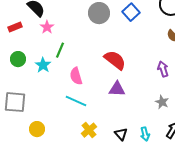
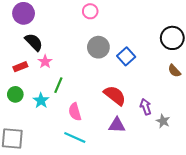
blue square: (131, 12) -> (126, 56), moved
red rectangle: (15, 27) -> (20, 67), moved
purple arrow: (163, 69) -> (146, 107), moved
gray star: (162, 102) -> (163, 121), moved

